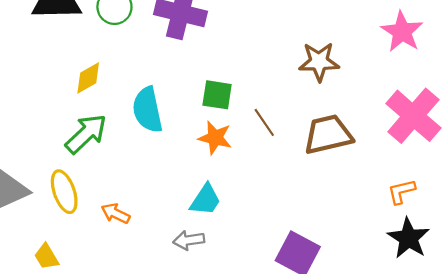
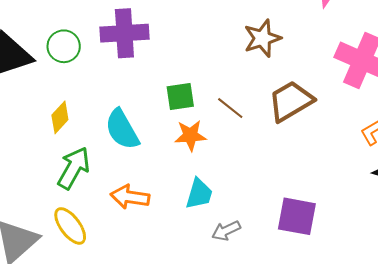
orange arrow: (116, 213) -> (130, 197), moved, size x1.4
gray arrow: (189, 240) -> (226, 231), moved

